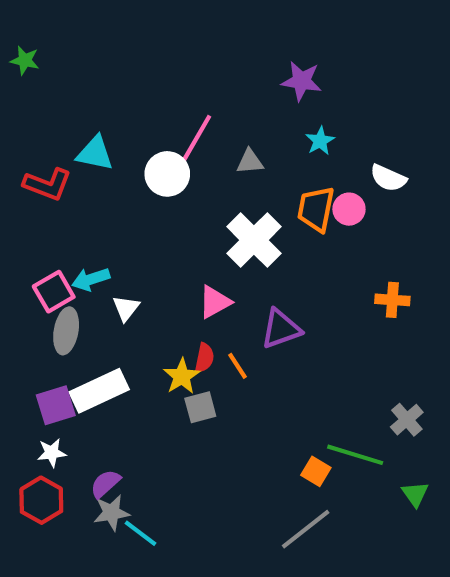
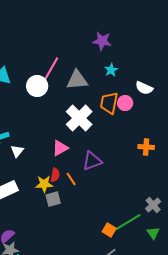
gray triangle: (250, 162) -> (77, 80), size x1.6
yellow star: (182, 376) -> (44, 184), turned 30
green line: (355, 455) -> (128, 222), turned -48
green triangle: (415, 494) -> (153, 233), moved

